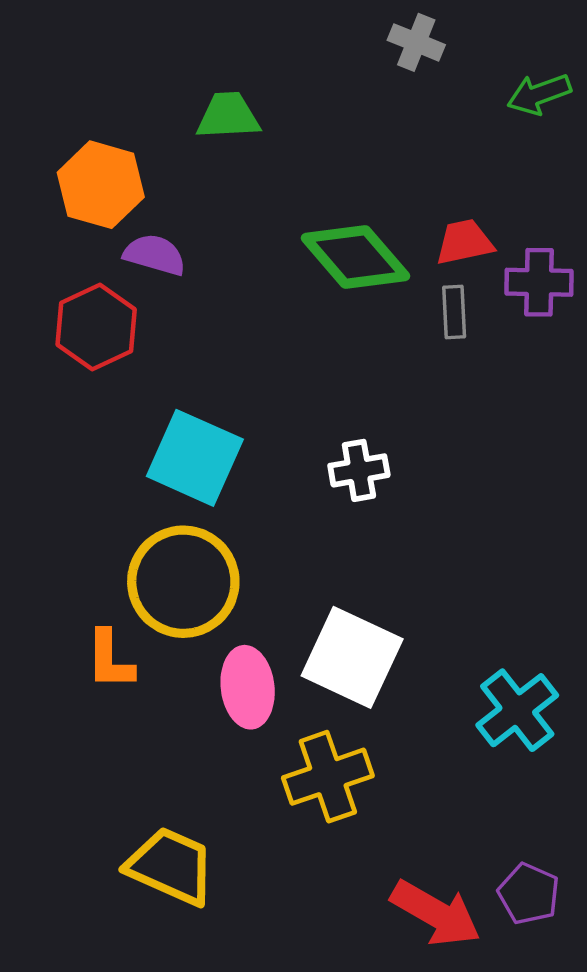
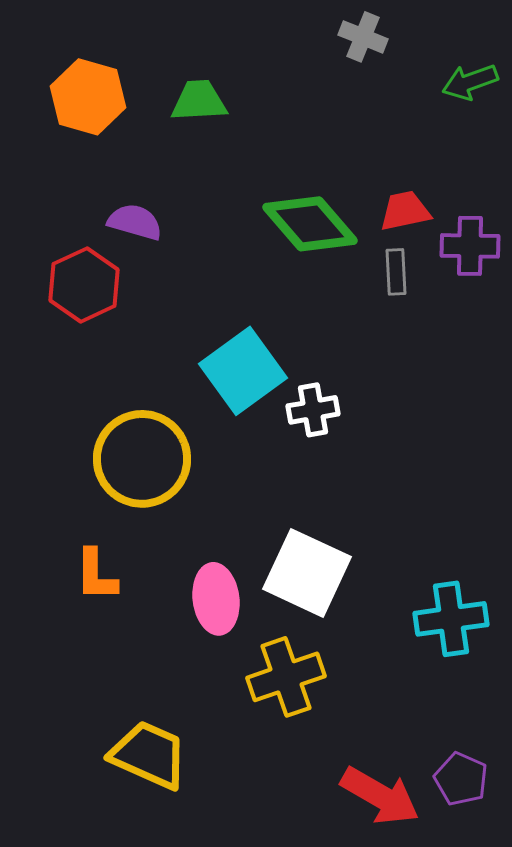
orange hexagon: (101, 185) -> (88, 97), moved
cyan square: (195, 458) -> (243, 371), moved, turned 30
yellow circle: (183, 582) -> (142, 459), moved
cyan cross: (517, 710) -> (451, 619), turned 30

